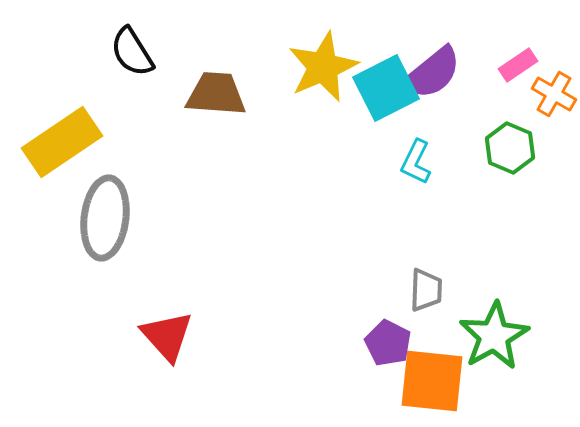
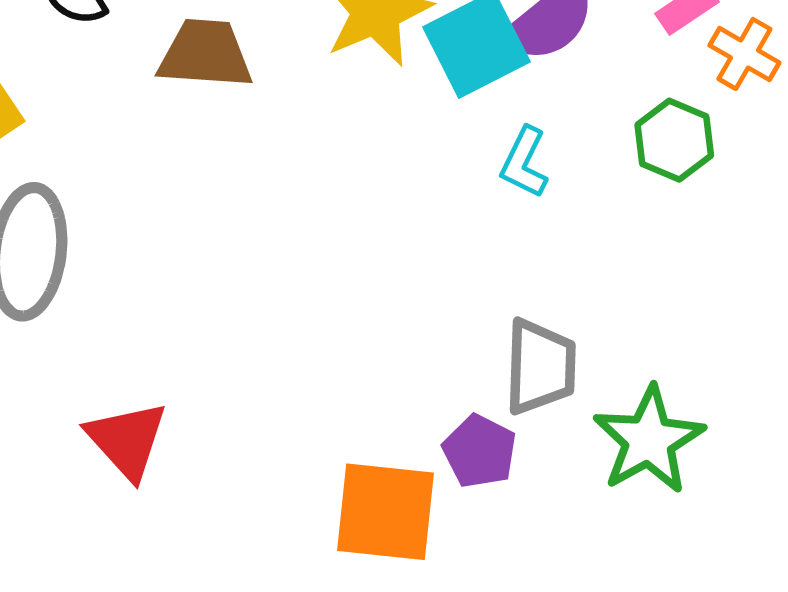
gray trapezoid: (426, 290) -> (540, 367), size x1.4
orange square: (432, 381) -> (385, 512), moved

